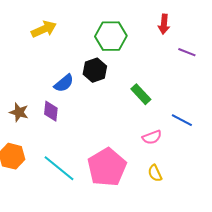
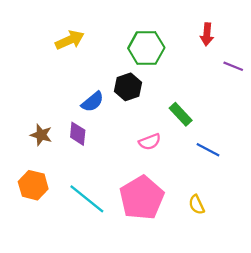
blue line: (182, 120) -> (208, 150), moved
pink semicircle: (152, 137) -> (150, 142), moved

